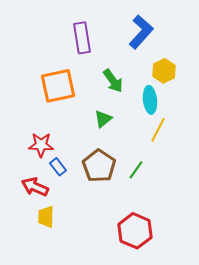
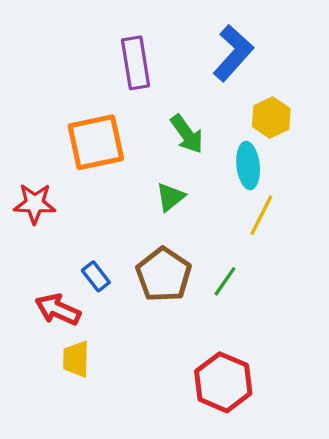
red star: (41, 145) -> (35, 204), moved

